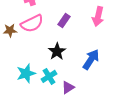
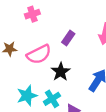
pink semicircle: (32, 23) -> (39, 54), moved

